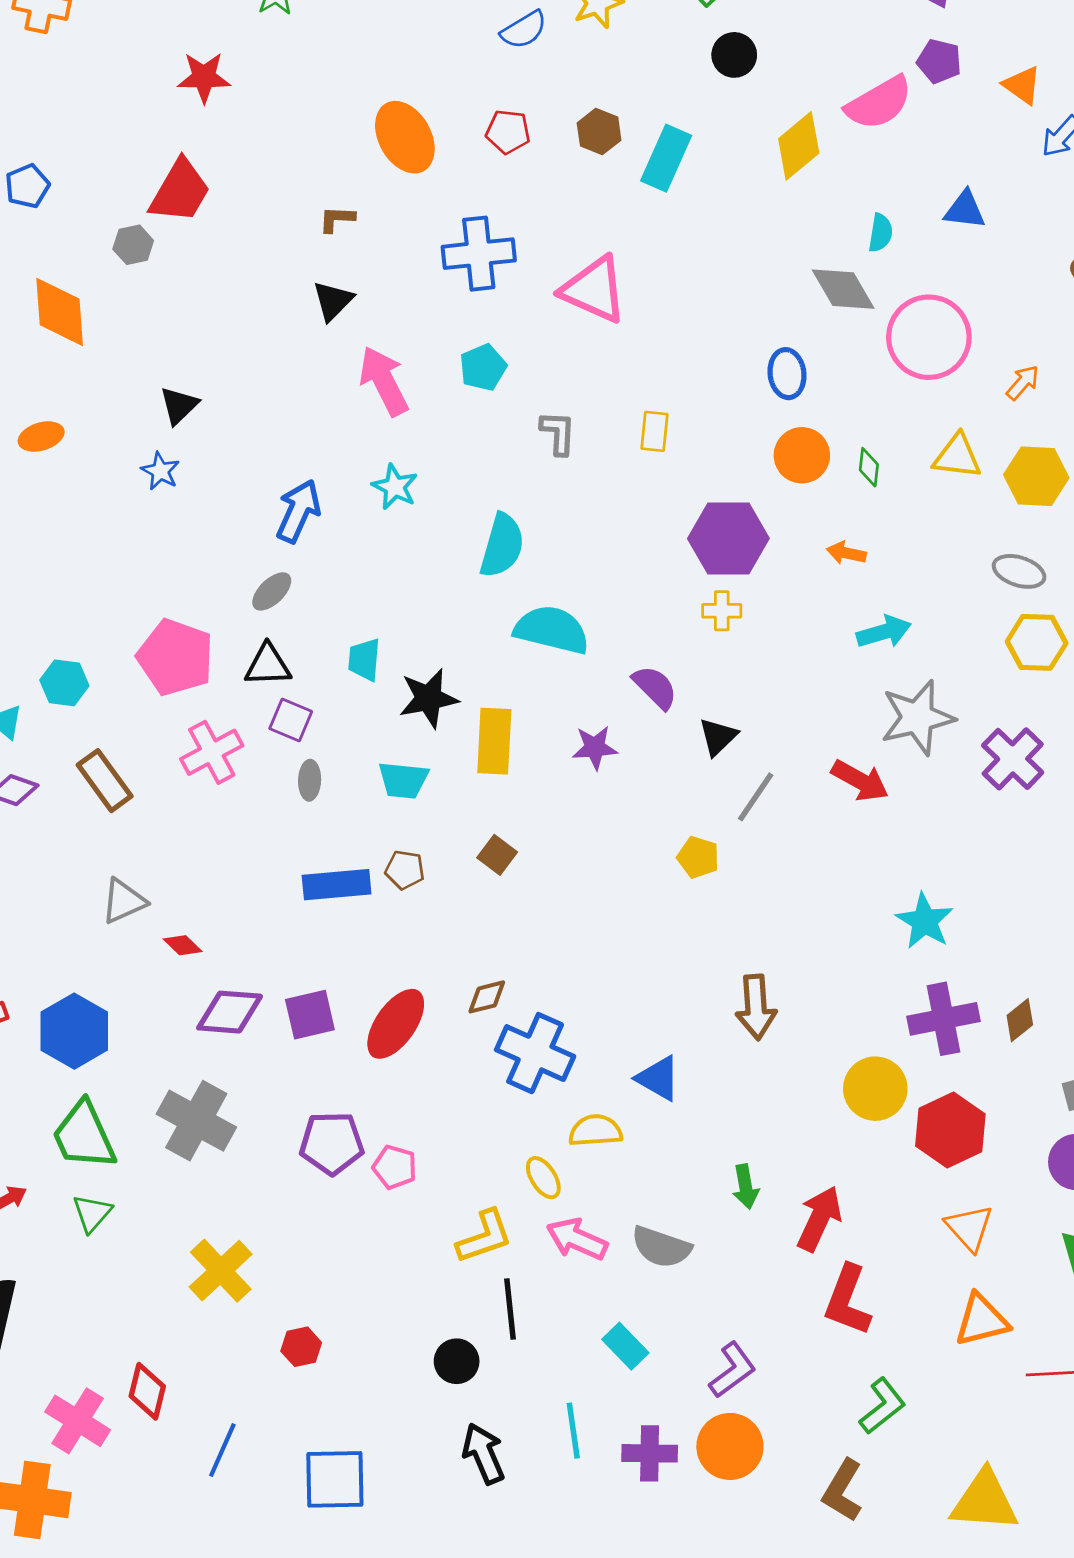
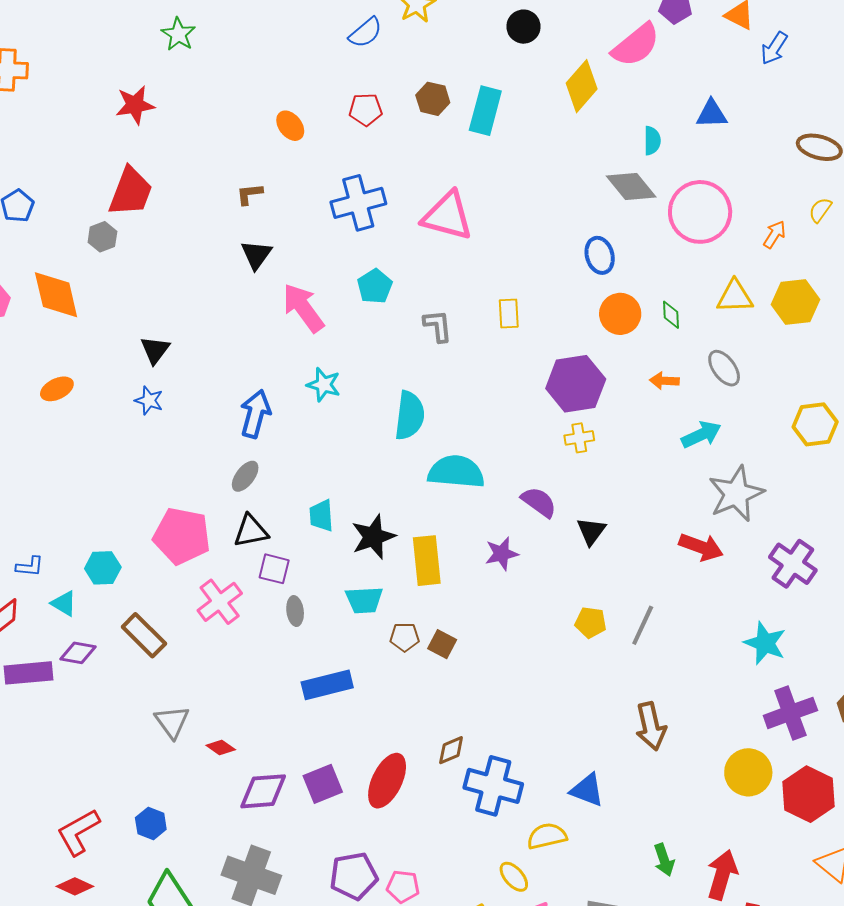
orange ellipse: (405, 137) -> (290, 126), size x0.6
gray ellipse: (1019, 571) -> (724, 368), moved, turned 45
purple cross: (1013, 759) -> (793, 564), moved
gray line: (756, 797) -> (643, 625), moved
brown pentagon: (405, 870) -> (405, 637), moved
gray triangle: (124, 901) -> (172, 722), turned -33
blue hexagon: (74, 1031) -> (151, 824), size x0.6

